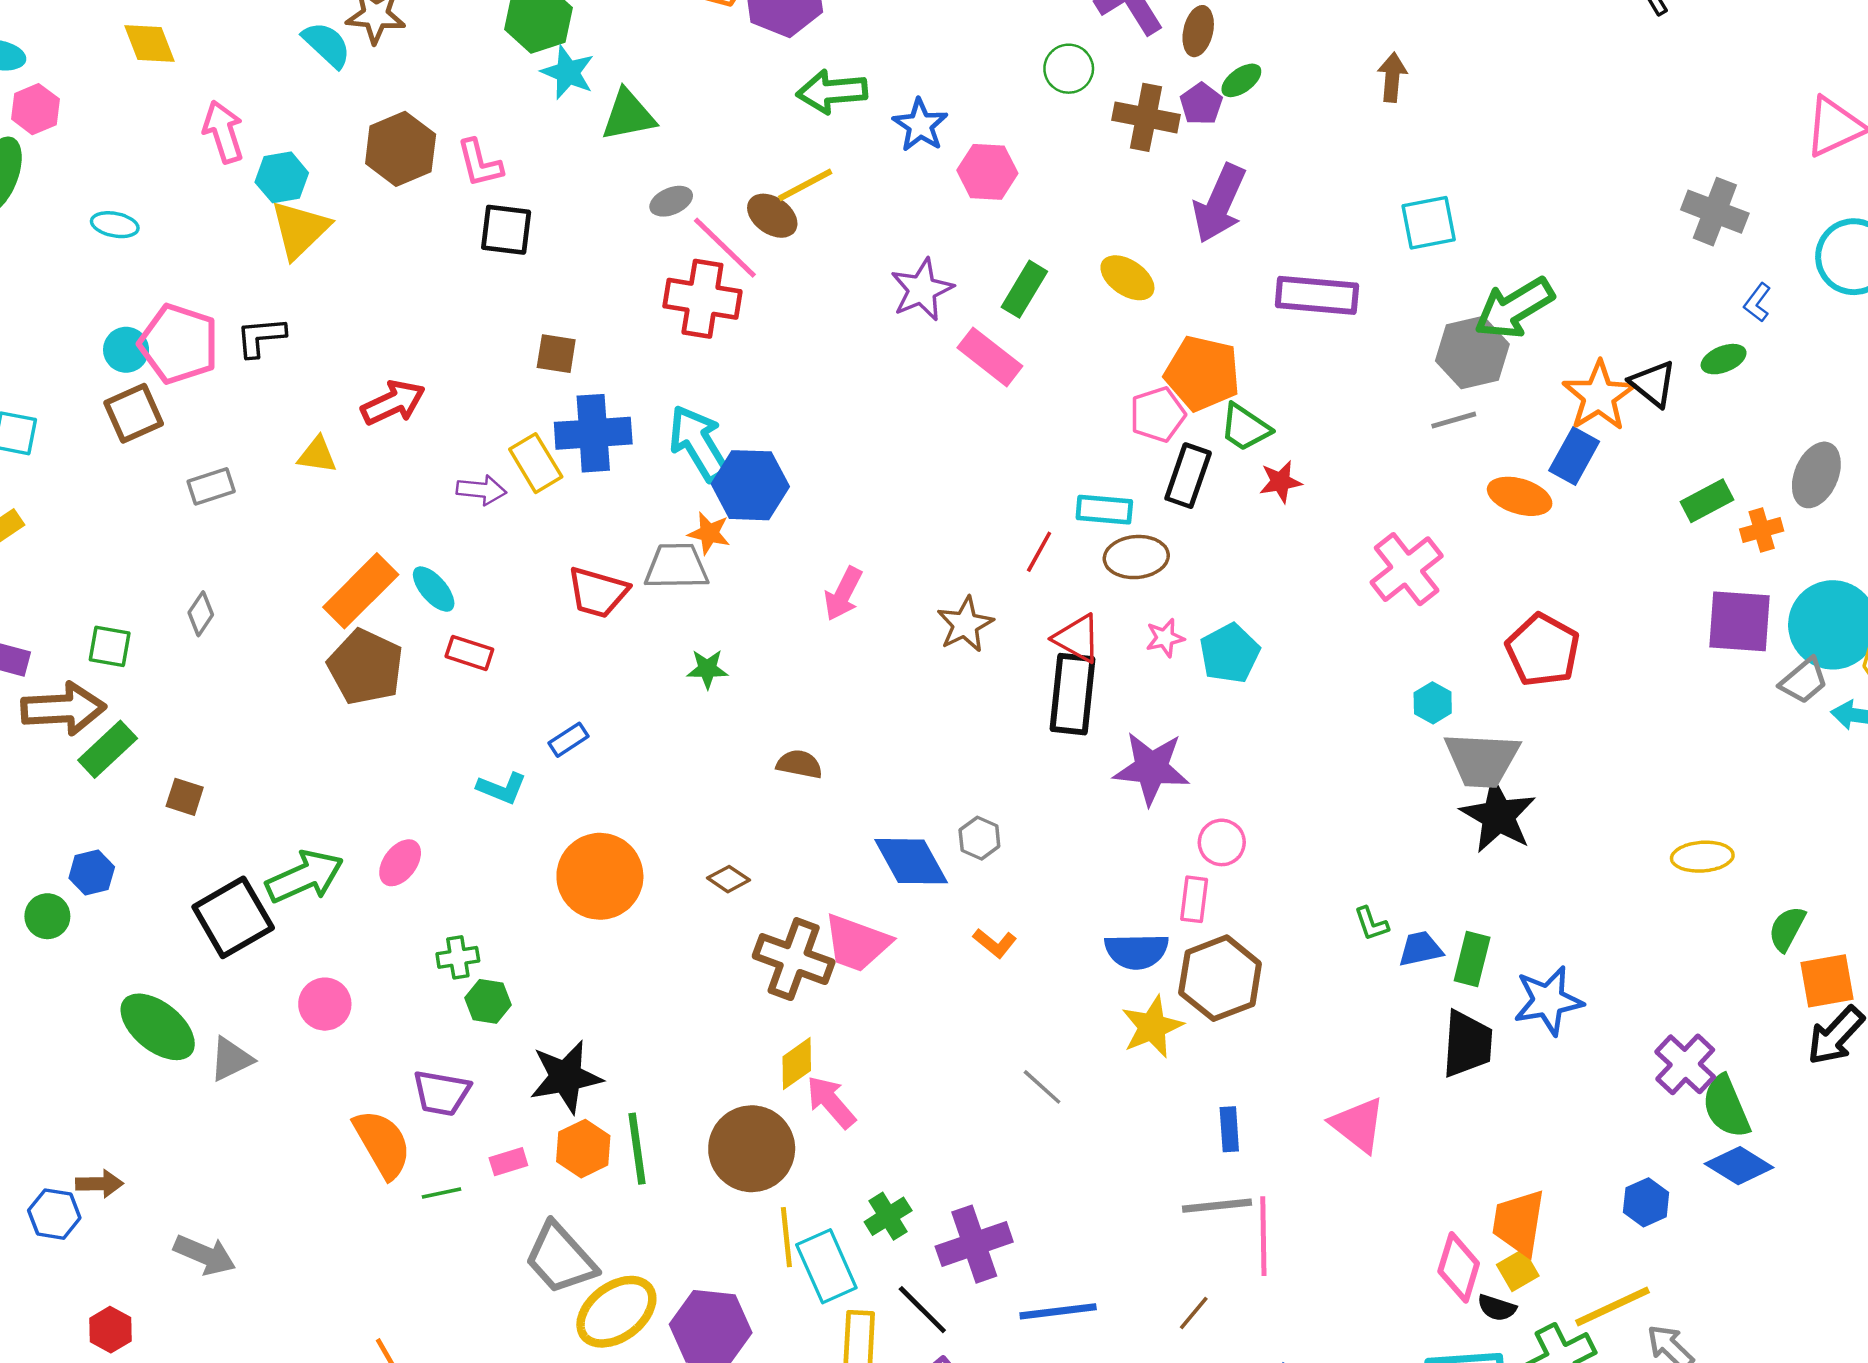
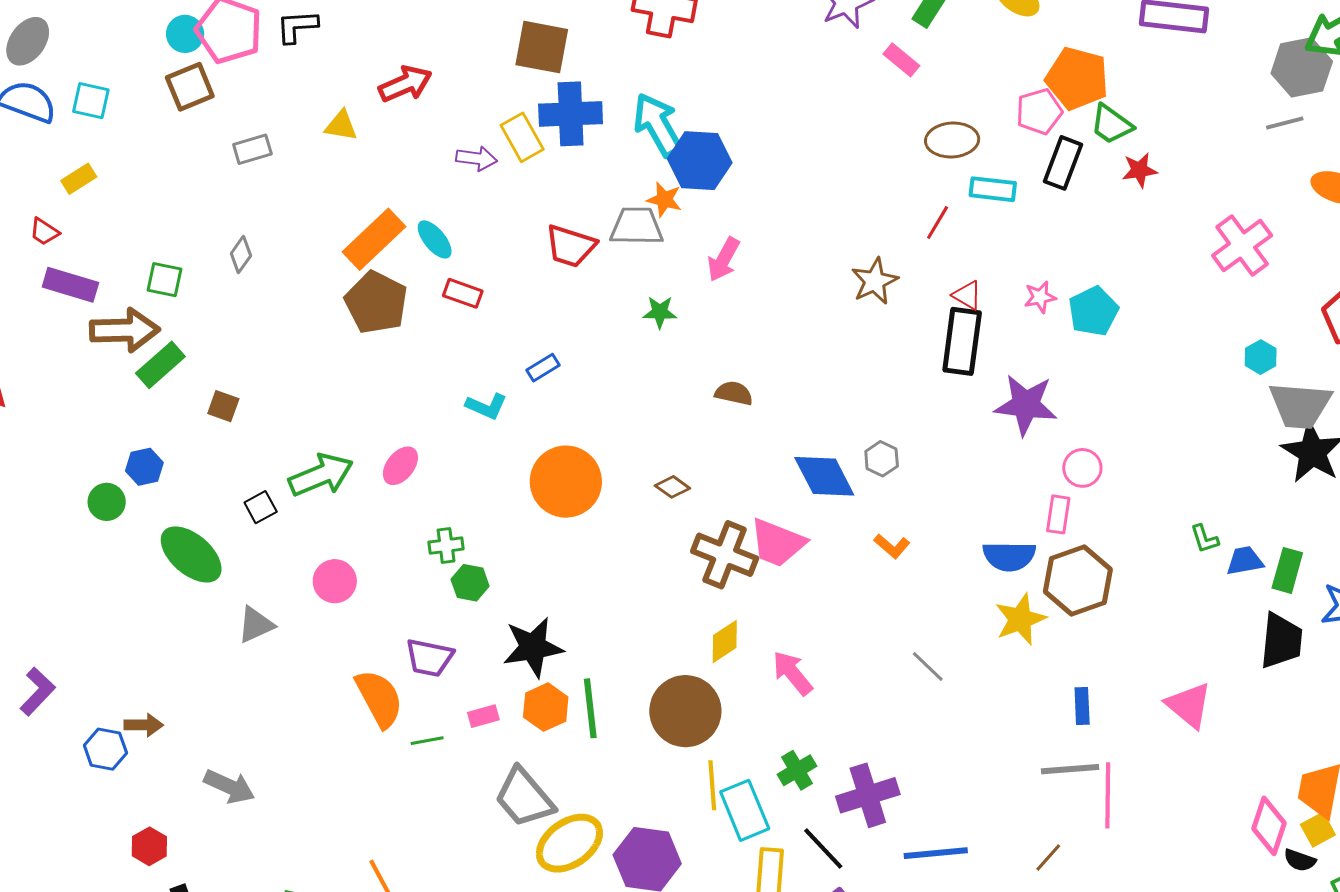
brown square: (556, 354) -> (542, 47), size x1.6
pink rectangle: (990, 357) -> (901, 60), size x0.7
brown ellipse: (1136, 557) -> (952, 140), moved
pink arrow: (843, 594) -> (724, 259), moved
red triangle: (1077, 638) -> (967, 295), size x0.7
black square: (233, 917) -> (261, 507), size x0.5
green ellipse: (158, 1027) -> (191, 554), moved
pink arrow: (831, 1102) -> (792, 673), moved

